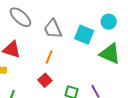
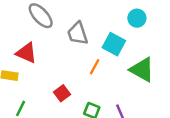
cyan circle: (109, 22) -> (137, 18), moved
orange line: (49, 57) -> (95, 67), moved

